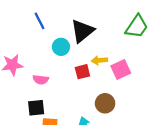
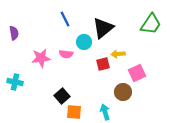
pink square: (121, 69) -> (137, 73), moved
pink semicircle: (41, 80) -> (66, 54), moved
black square: (36, 108) -> (62, 96), turned -35

